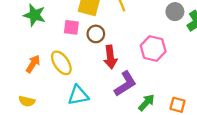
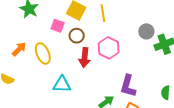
pink hexagon: (153, 48) -> (109, 48), moved
purple L-shape: (125, 84) -> (128, 86), moved, turned 125
cyan triangle: (78, 95) -> (62, 84), moved

